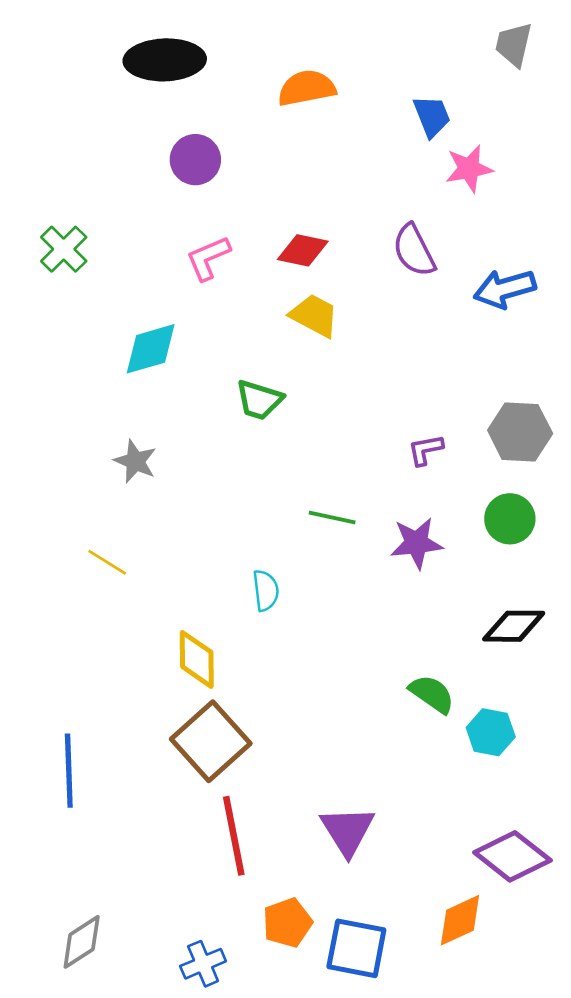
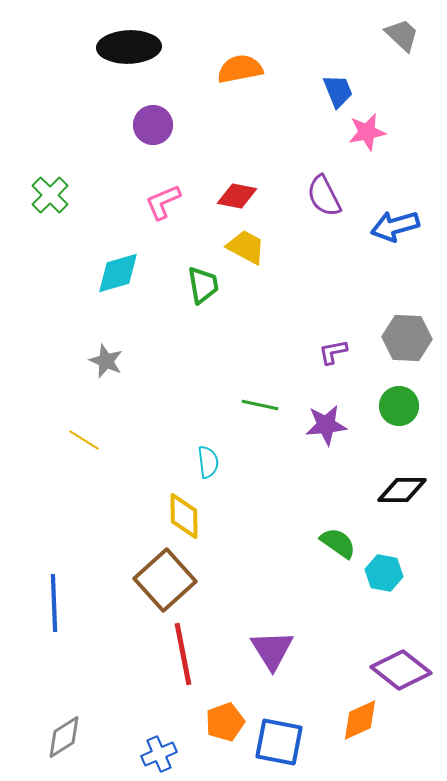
gray trapezoid: (514, 45) -> (402, 35), turned 120
green trapezoid: (259, 400) -> (203, 285), moved, turned -117
yellow diamond: (197, 659) -> (184, 516), moved

